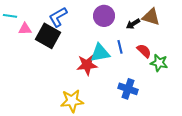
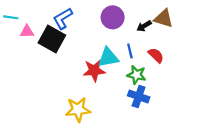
green star: (159, 63) -> (136, 75), moved

